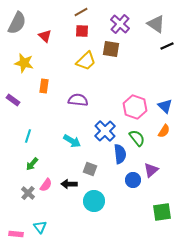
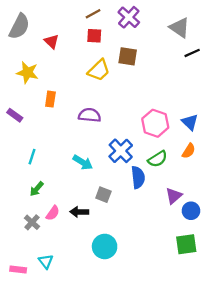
purple cross: (120, 24) -> (129, 17), moved
green semicircle: (137, 138) -> (158, 159), turned 96
blue circle: (133, 180) -> (191, 211), moved
cyan circle: (94, 201) -> (105, 246), moved

